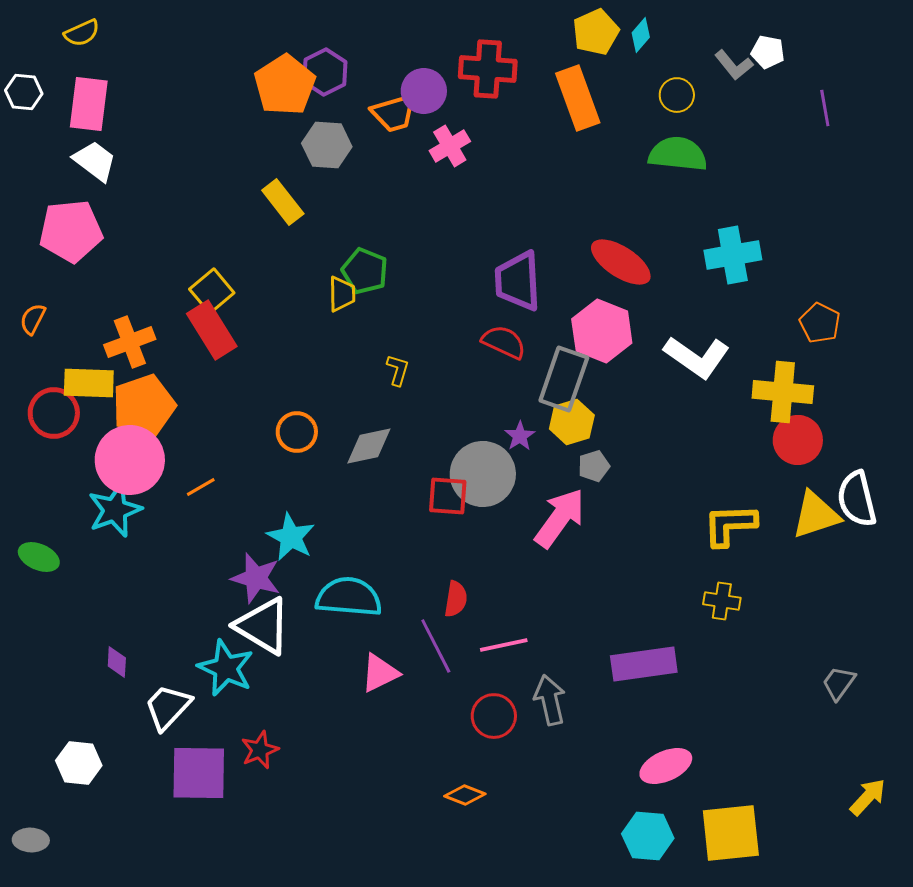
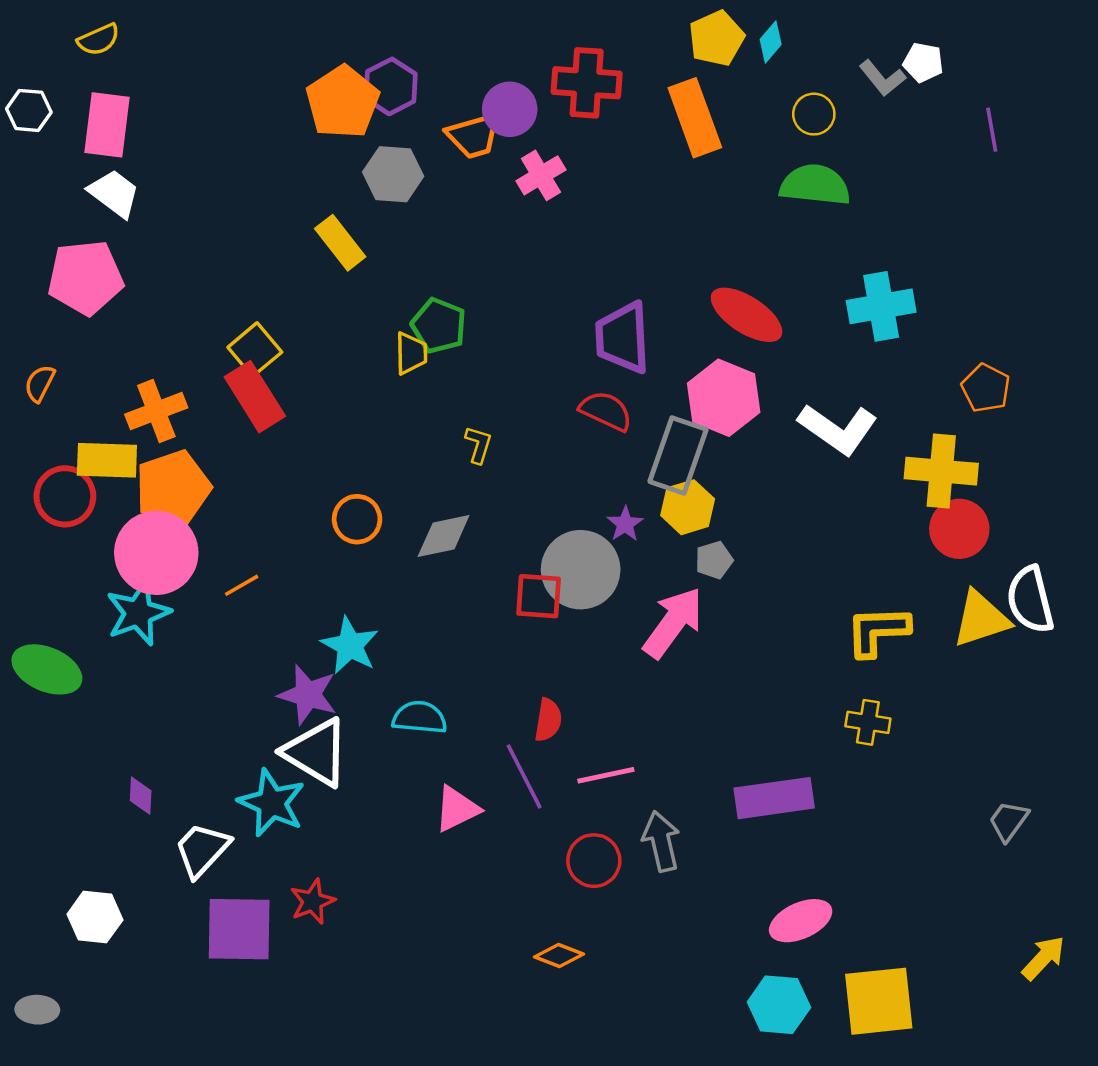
green ellipse: (39, 557) -> (47, 669), size x1.4
cyan semicircle: (349, 597) -> (420, 718), size x0.7

